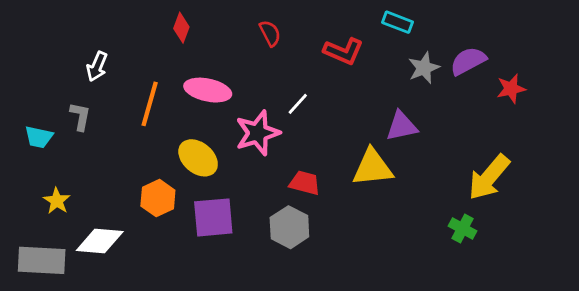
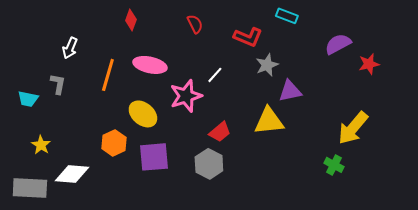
gray star: (424, 68) -> (267, 65), moved
red trapezoid: (305, 183) -> (220, 132), turned 125

